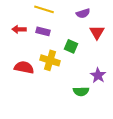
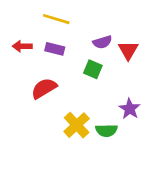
purple semicircle: (83, 13) -> (102, 42), moved
yellow cross: (50, 60) -> (77, 125), moved, turned 30
red semicircle: (24, 67) -> (44, 88), moved, turned -42

